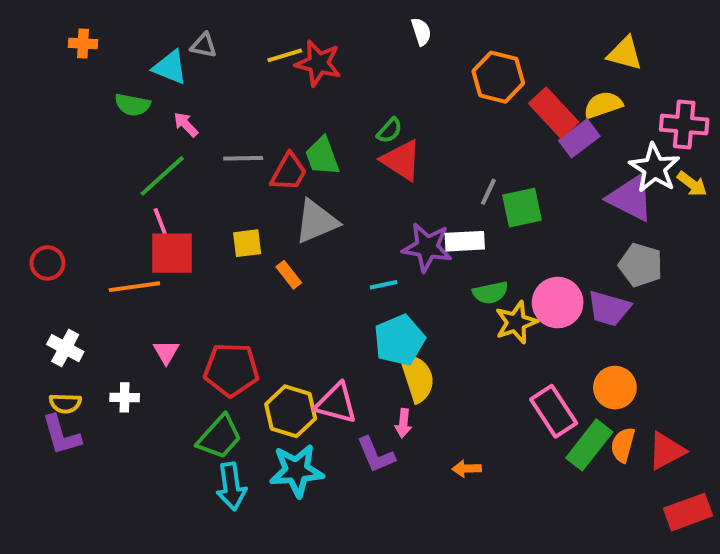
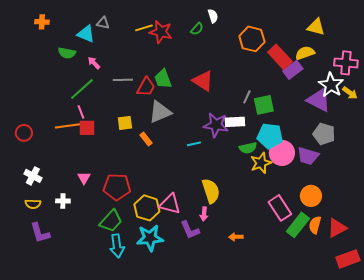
green semicircle: (390, 131) -> (197, 29), moved
red square: (172, 253) -> (87, 128), size x0.7
orange line: (134, 287) -> (68, 126), moved
cyan pentagon: (399, 340) -> (270, 136), moved, turned 30
purple L-shape: (61, 435) -> (40, 233), moved

